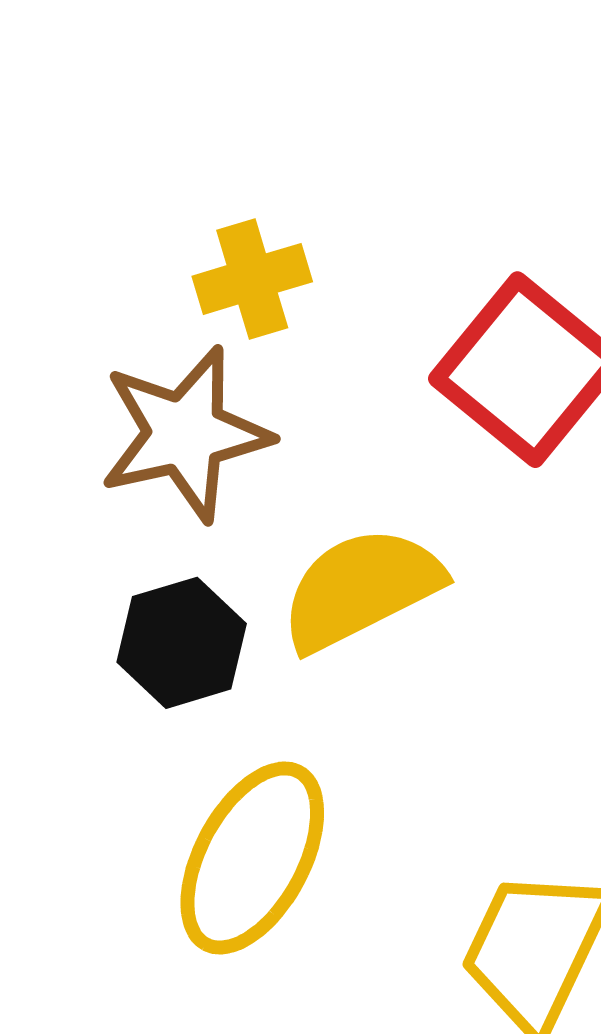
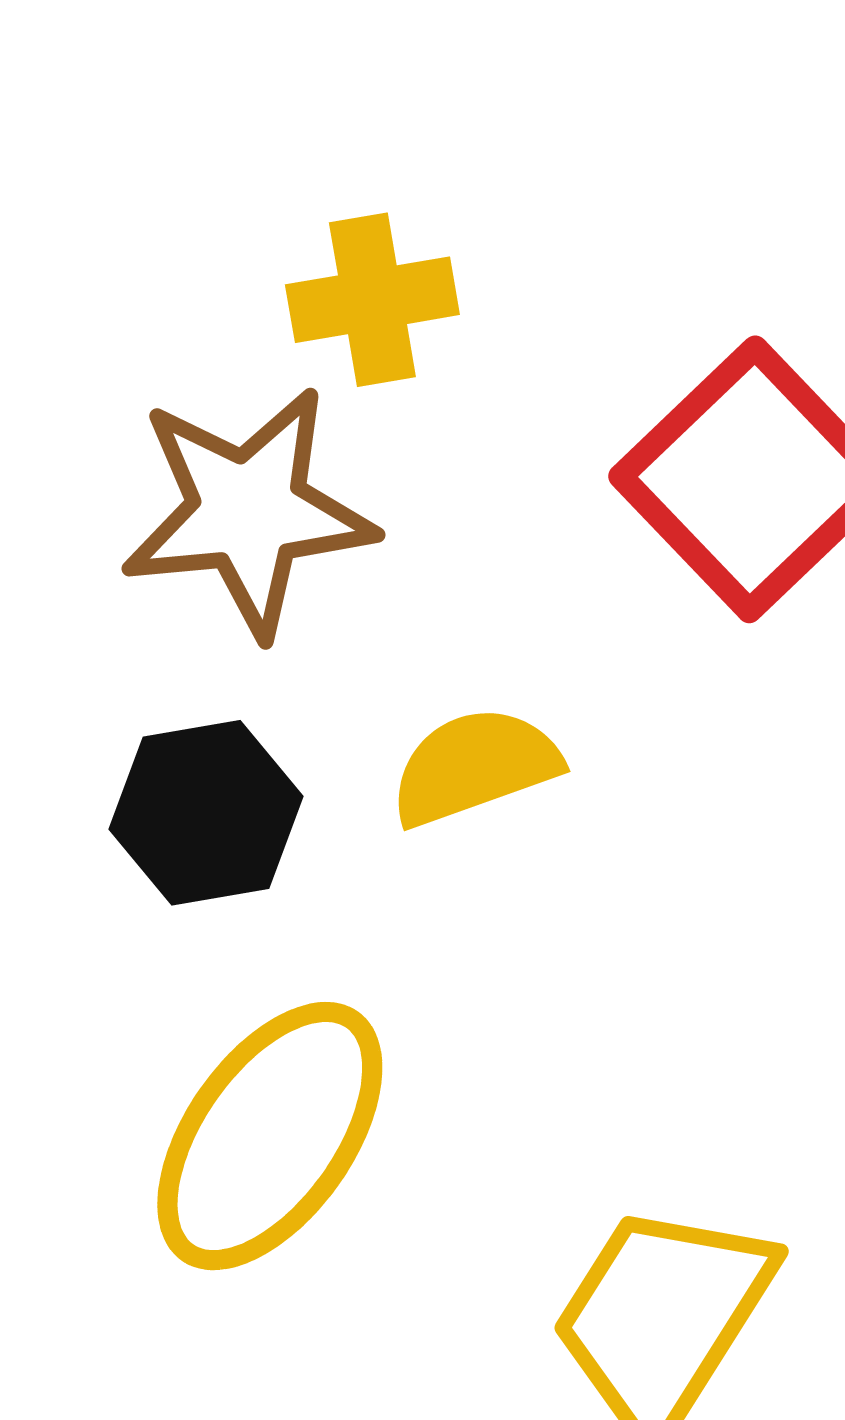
yellow semicircle: (361, 589) -> (475, 766), size x0.7

